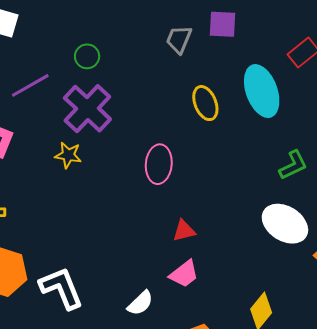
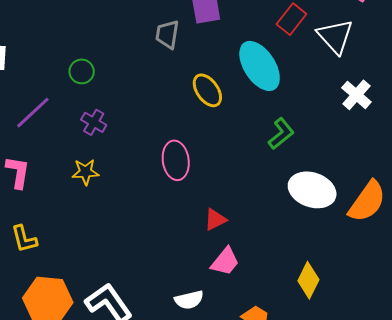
purple cross: (87, 109) -> (94, 122), size x0.5
green L-shape: (293, 165) -> (281, 134), moved
white semicircle: (140, 303) -> (189, 300), turned 44

